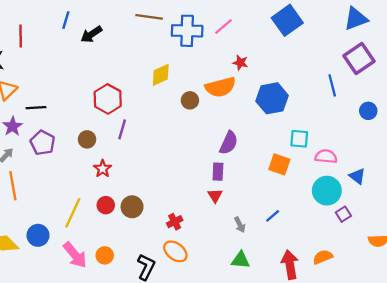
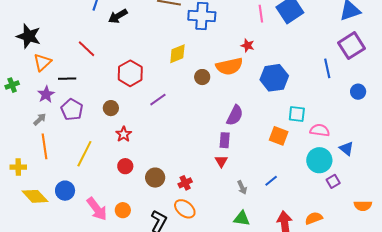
pink line: (224, 26) -> (261, 14), moved, turned -60
red line: (21, 36) -> (86, 49), moved, turned -48
purple line: (122, 129) -> (158, 100), moved, turned 36
brown circle: (132, 207) -> (155, 178), moved
yellow line: (73, 213) -> (84, 154), moved

